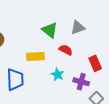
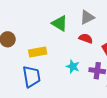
red semicircle: (66, 50) -> (86, 38), moved
yellow rectangle: (35, 56) -> (38, 52), moved

